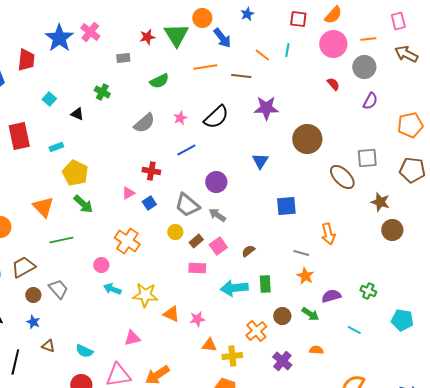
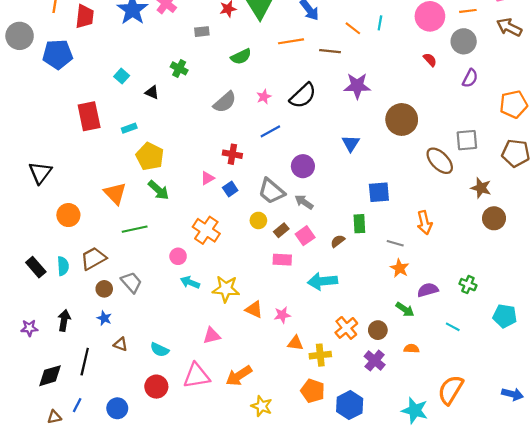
red trapezoid: (26, 60) -> (85, 16), moved
green rectangle: (265, 284) -> (359, 224), moved
brown circle: (282, 316) -> (378, 330), moved

